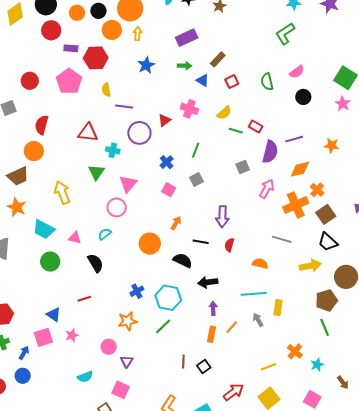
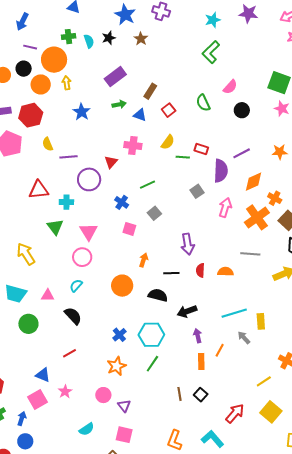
green line: (196, 150) -> (148, 185), turned 56
orange semicircle: (260, 263) -> (225, 272), moved

